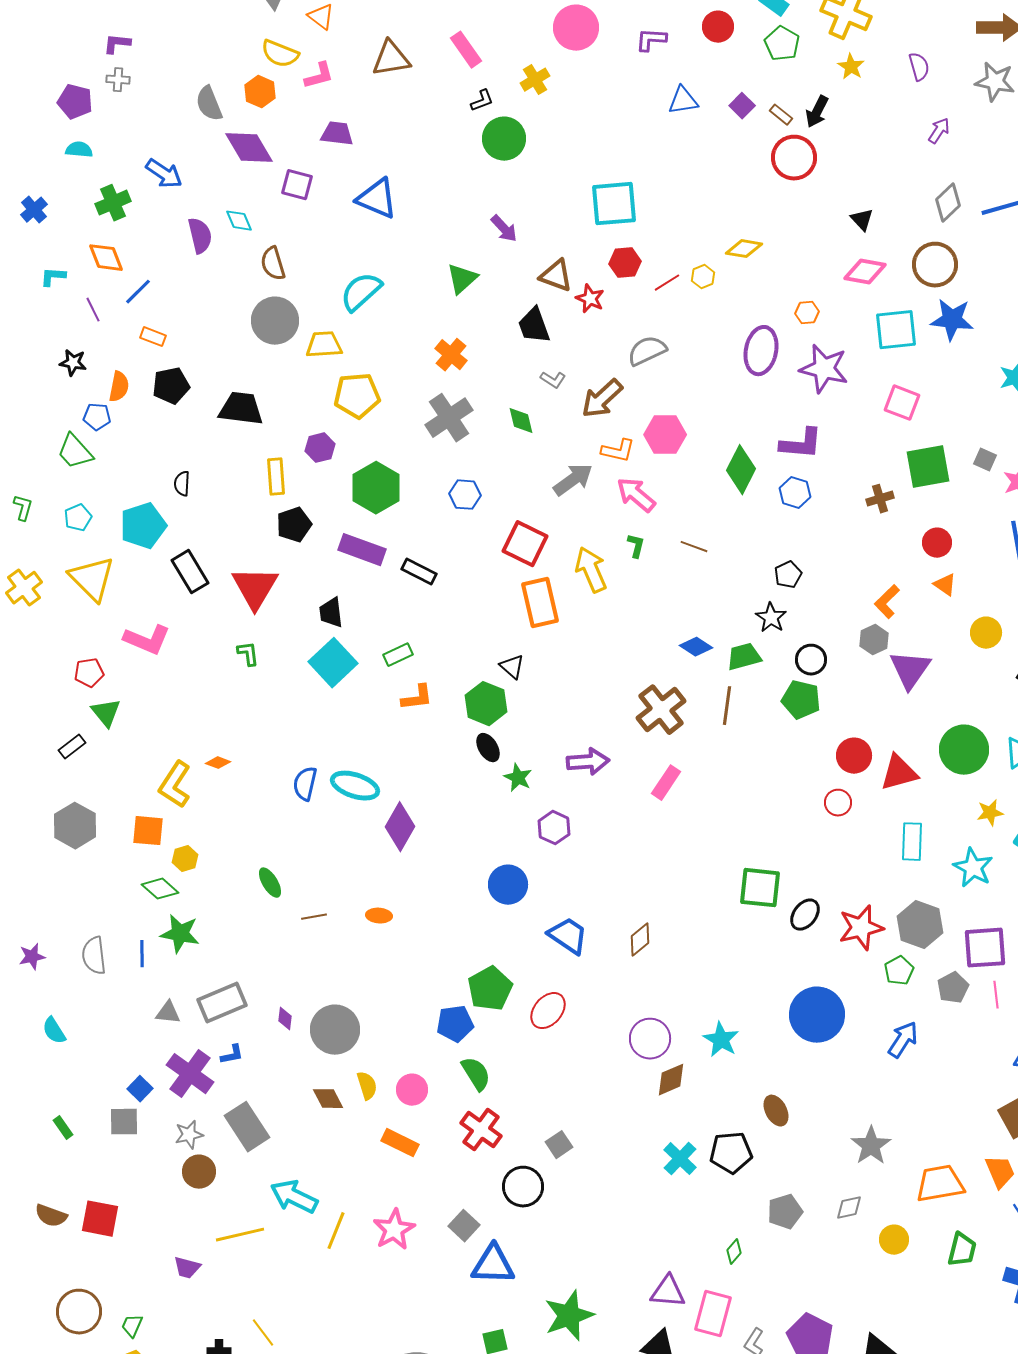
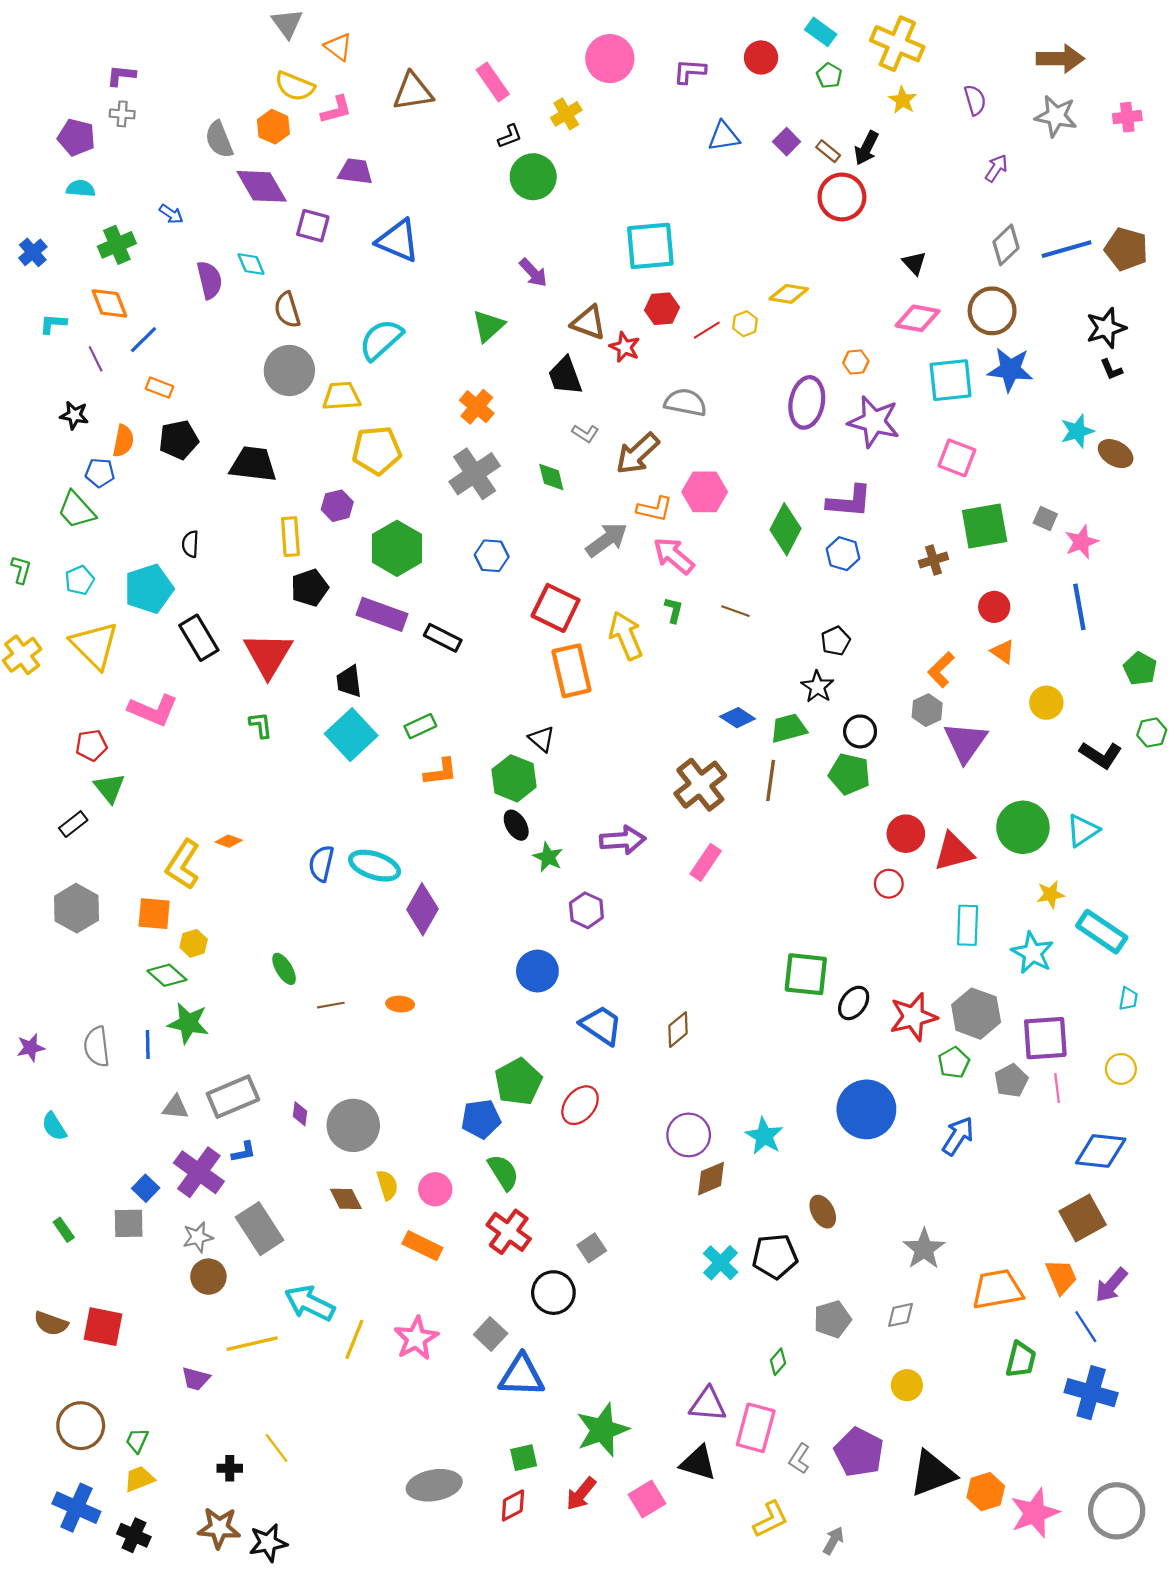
green pentagon: (782, 44) -> (829, 76), size x0.7
blue arrow: (164, 174) -> (171, 214), size x0.6
gray semicircle: (647, 351) -> (685, 402), turned 36
yellow circle: (894, 1240) -> (907, 1385), moved

